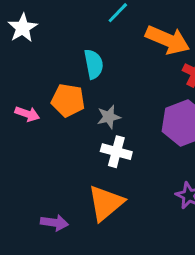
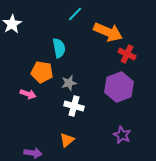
pink arrow: (27, 114) -> (28, 94), moved
orange triangle: (106, 203) -> (67, 140), size x0.6

